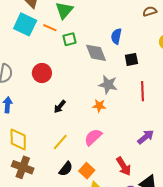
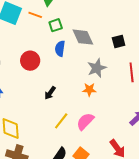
blue semicircle: (116, 36) -> (60, 49), moved
gray star: (108, 85) -> (97, 68), turned -30
yellow line: (60, 142) -> (61, 121), moved

